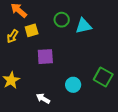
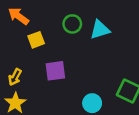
yellow arrow: (13, 36) -> (15, 77), moved

